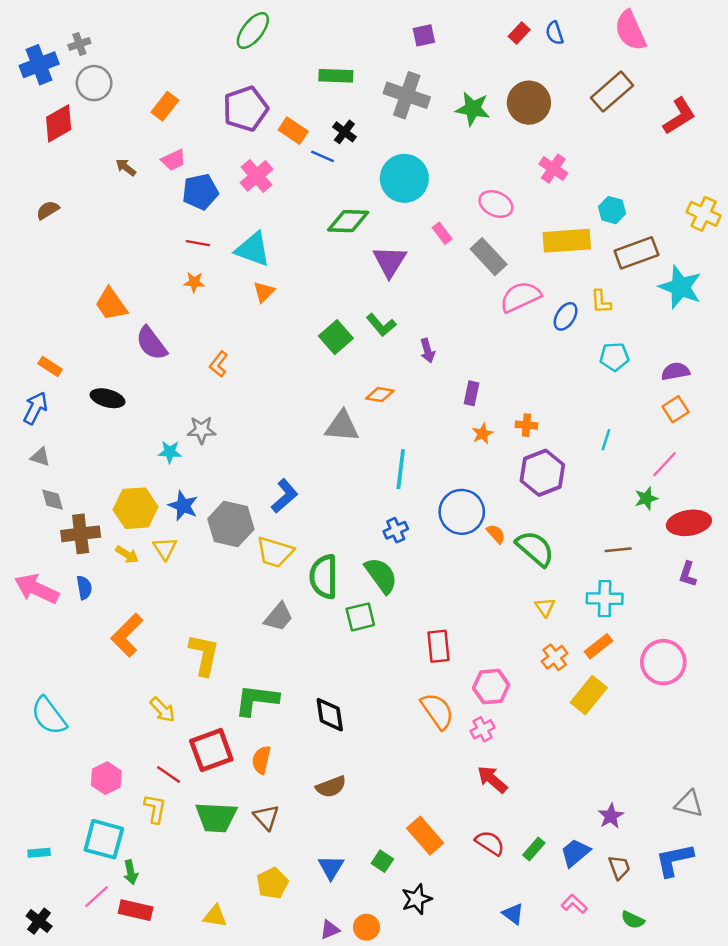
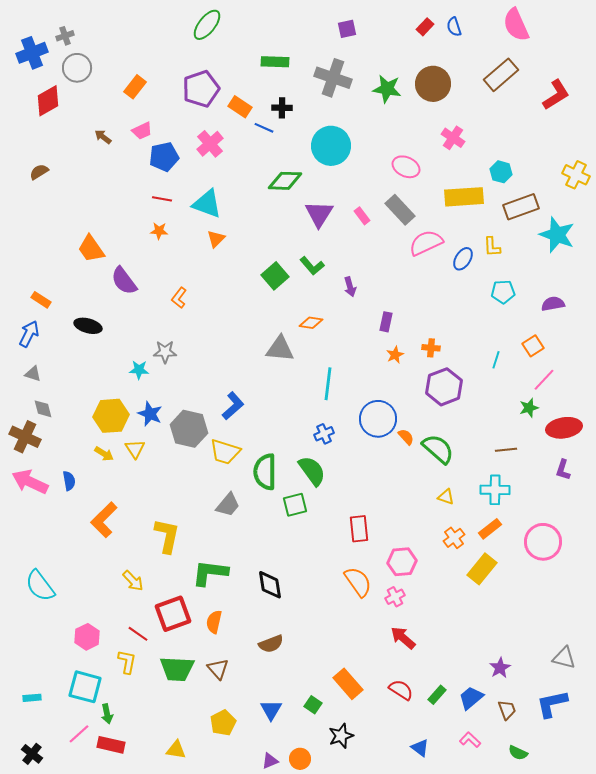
black cross: (344, 132) -> (282, 108), turned -36
pink rectangle: (442, 233) -> (362, 216), moved
orange square: (676, 409) -> (533, 346), moved
brown cross: (81, 534) -> (25, 437), moved, turned 32
yellow triangle: (545, 607) -> (446, 497), turned -36

